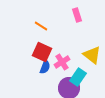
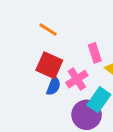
pink rectangle: (77, 15) -> (95, 53), moved

